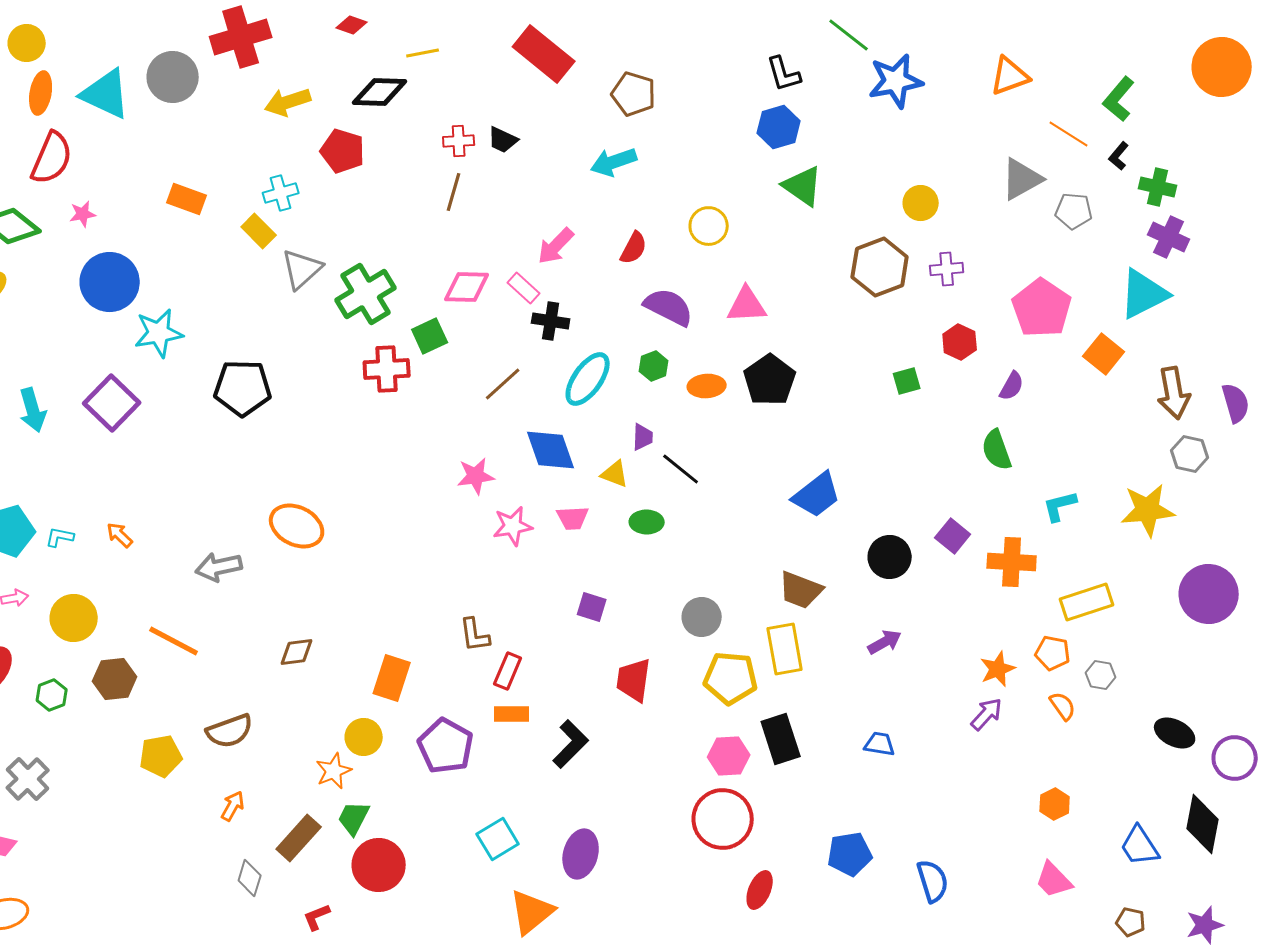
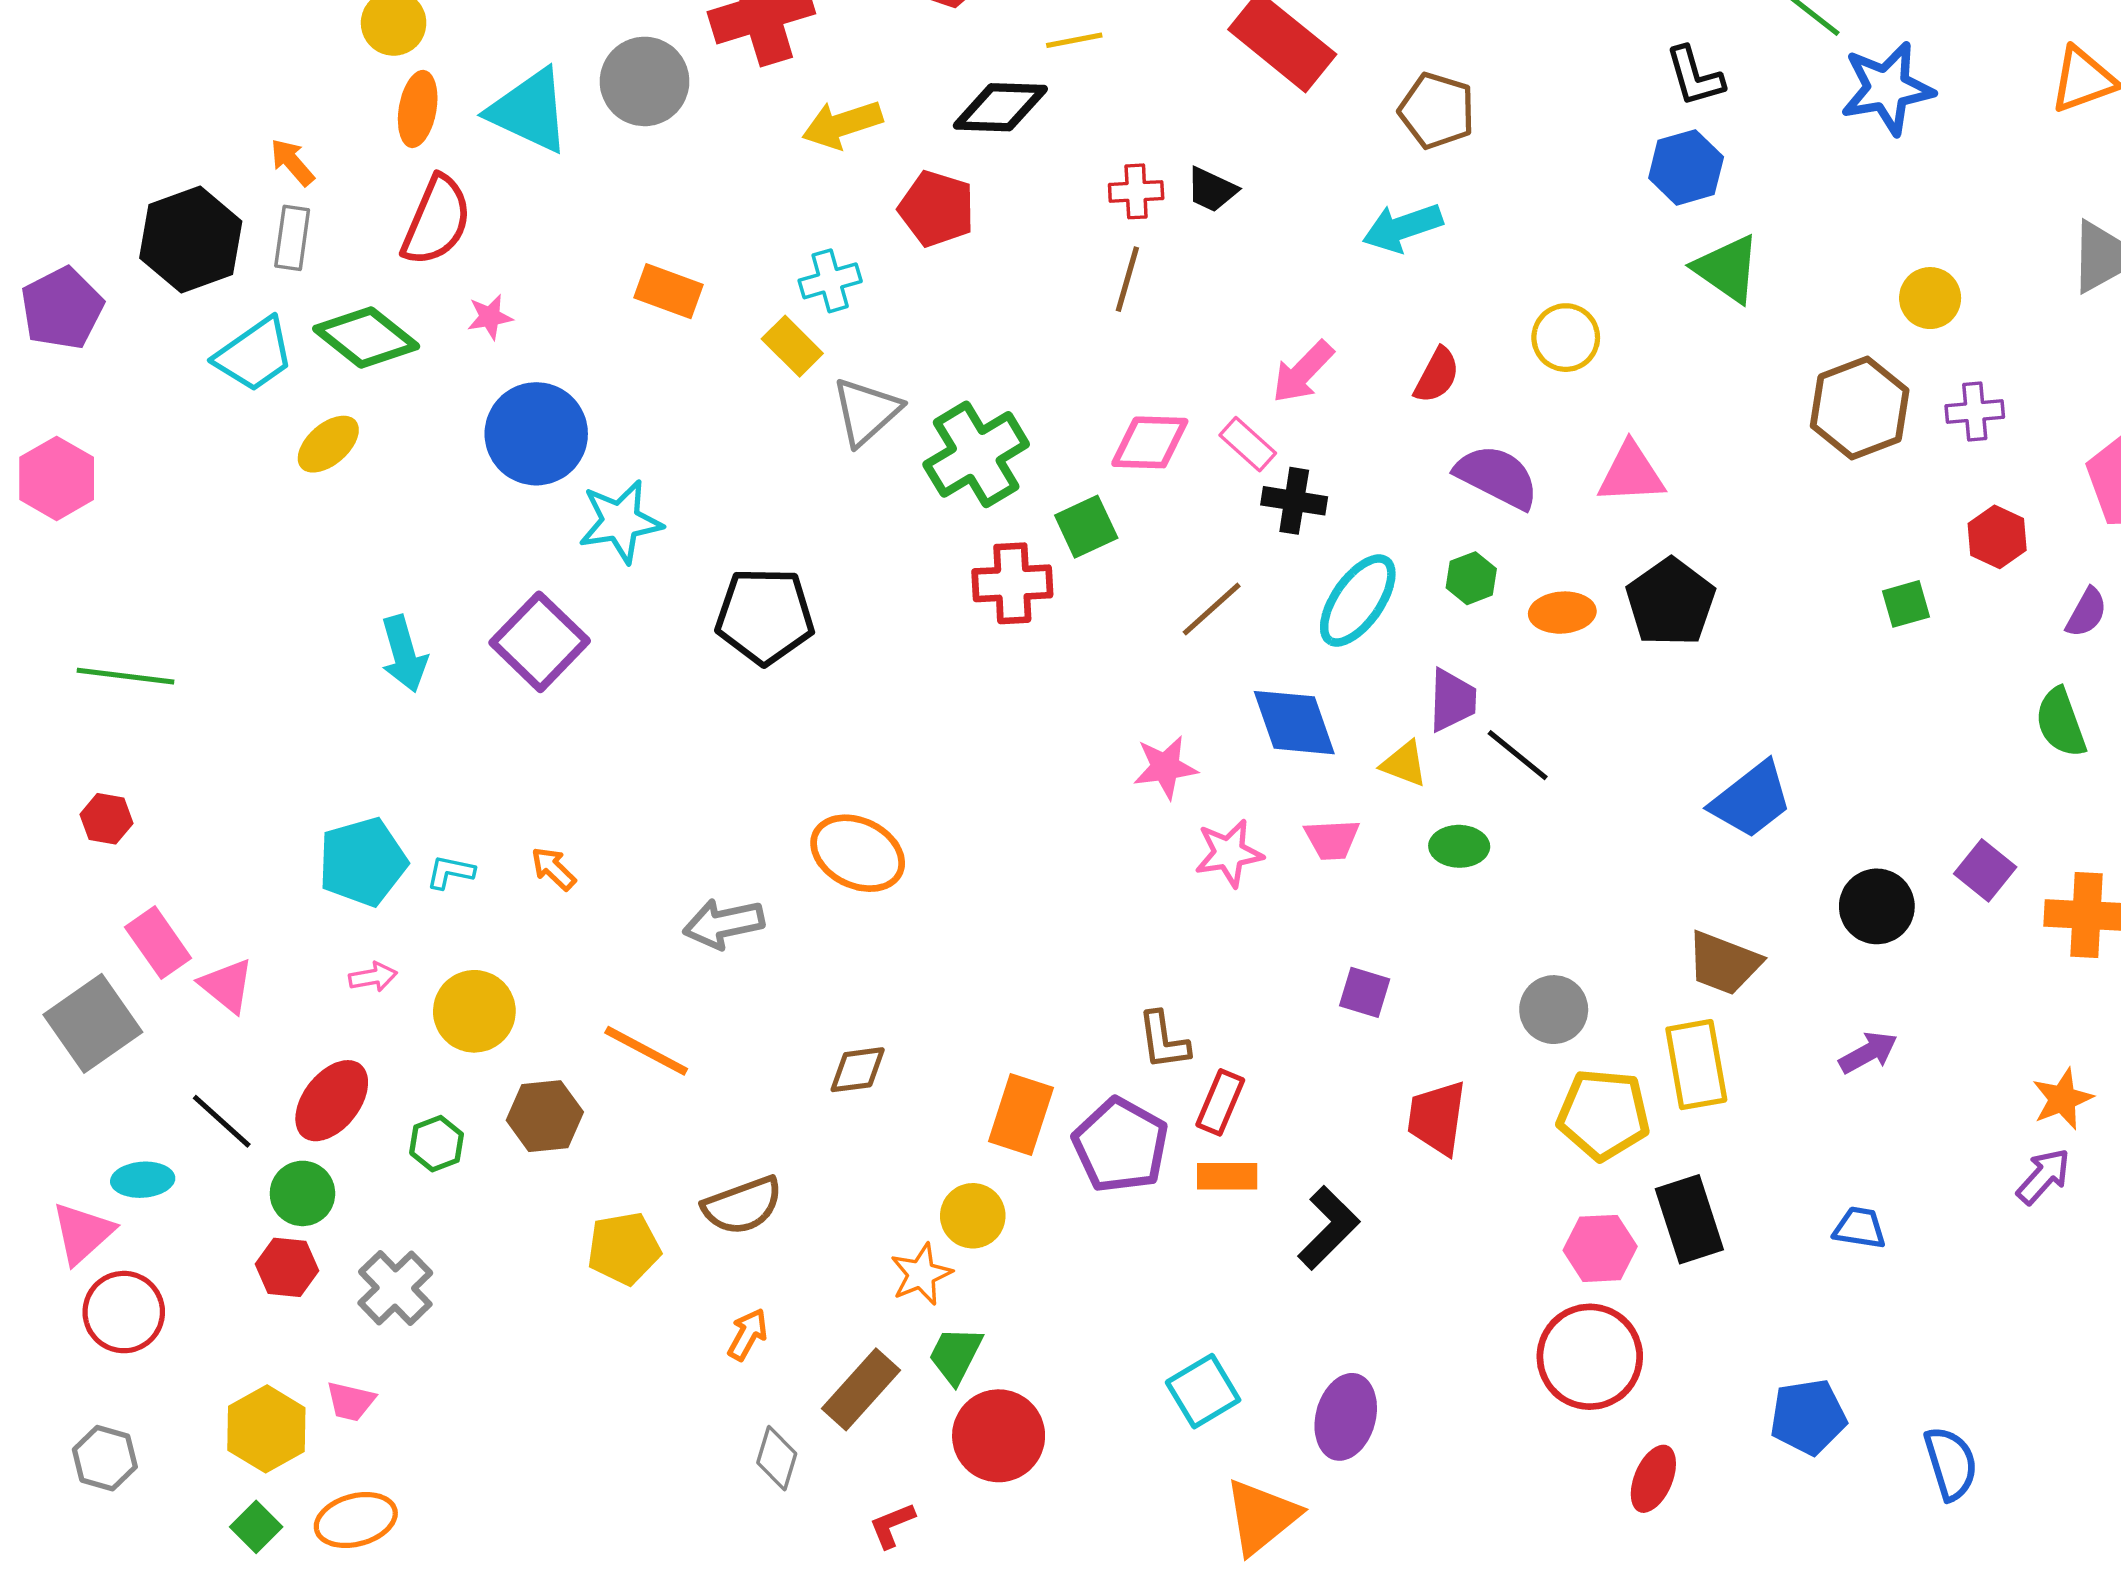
purple trapezoid: (643, 437) -> (1452, 700), size x1.4
purple pentagon: (446, 746) -> (1121, 1145), moved

